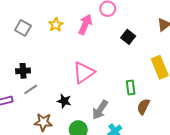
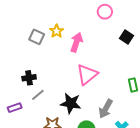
pink arrow: (85, 24) -> (76, 42), moved
gray square: (23, 28) -> (37, 37), moved
black star: (64, 101) -> (71, 103), size x1.5

